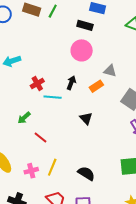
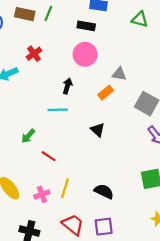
red cross: (37, 83) -> (34, 54), moved
black arrow: (71, 83) -> (67, 86), moved

